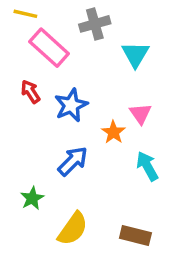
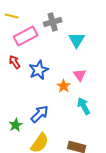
pink rectangle: (49, 48) -> (26, 36), turned -70
blue arrow: (73, 161) -> (40, 114), moved

